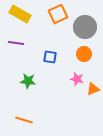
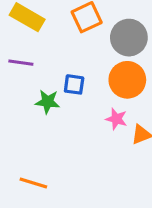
orange circle: (84, 54) -> (127, 80), size x1.5
green star: (28, 81) -> (47, 102), moved

